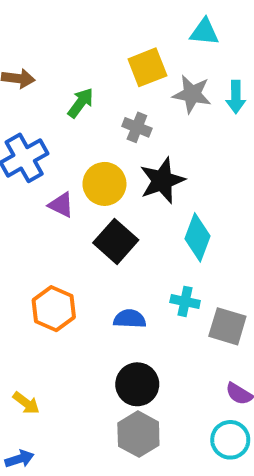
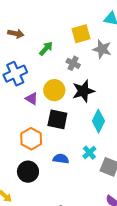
black square: (116, 241) -> (57, 119), turned -35
cyan cross: (185, 301) -> (89, 153), turned 32
orange hexagon: (54, 309) -> (31, 139), moved
black circle: (137, 384) -> (28, 172), moved

